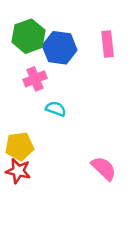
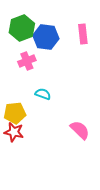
cyan semicircle: (56, 109) -> (43, 94), moved

